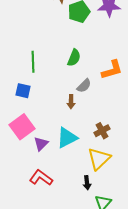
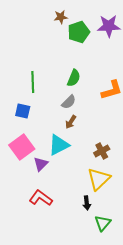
gray semicircle: (84, 86) -> (69, 102), moved
brown arrow: (71, 102) -> (71, 122), turned 32
cyan triangle: (67, 138) -> (59, 145), moved

